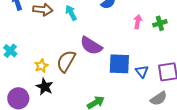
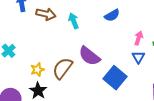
blue square: (119, 64) -> (115, 78), turned 30
blue triangle: (142, 72) -> (138, 57), moved

